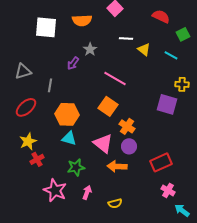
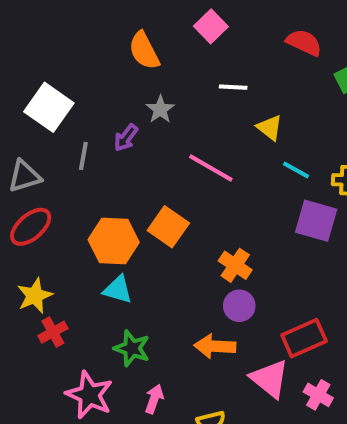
orange semicircle: (82, 20) -> (144, 51), turned 66
white square: (46, 27) -> (49, 107), moved, turned 30
yellow triangle: (144, 49) -> (270, 128), moved
cyan line: (171, 55) -> (296, 170), moved
gray triangle: (23, 71) -> (25, 176), moved
gray line: (50, 85) -> (83, 156), moved
orange square: (108, 106) -> (168, 227), moved
pink triangle: (103, 143) -> (270, 379), moved
green star: (76, 167) -> (132, 348), turned 30

